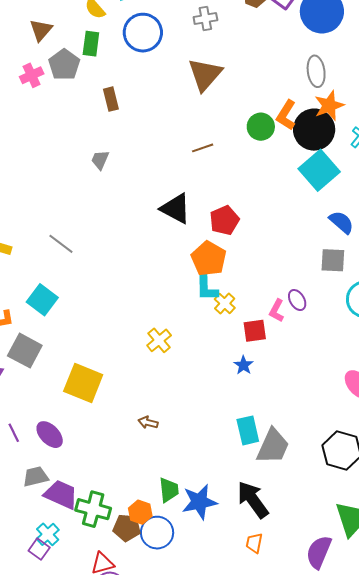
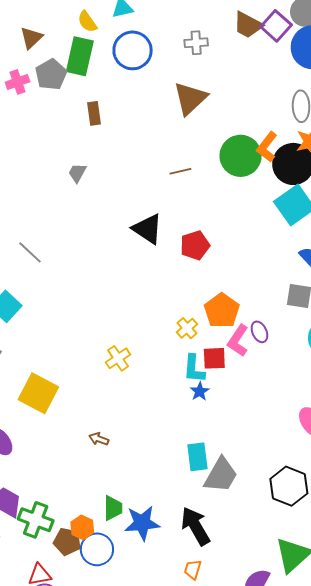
green rectangle: (91, 44) -> (80, 56), size x1.5
green circle: (261, 127) -> (241, 156), size x1.5
orange pentagon: (209, 259) -> (222, 311), moved
cyan L-shape: (207, 287) -> (194, 369), moved
pink L-shape: (277, 311) -> (238, 340), size x1.4

